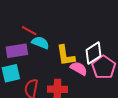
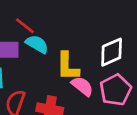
white diamond: (93, 53) -> (112, 52), moved

